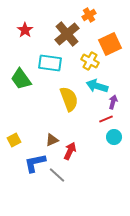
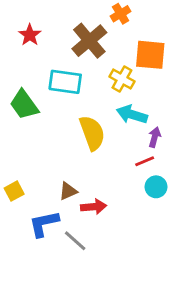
orange square: (110, 44) -> (150, 55), turned 30
red arrow: (70, 151) -> (94, 207), turned 60

